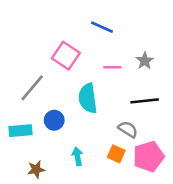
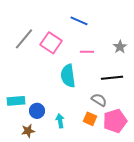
gray star: (145, 61) -> (120, 47), moved
gray line: (32, 88) -> (24, 39), moved
blue circle: (54, 120) -> (37, 111), moved

